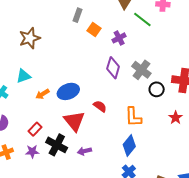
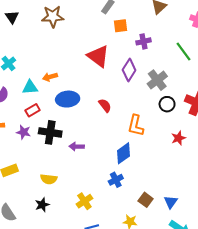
green line: (142, 19) -> (183, 51), moved
orange square: (94, 29) -> (121, 26), turned 32
cyan triangle: (23, 76) -> (30, 87), moved
blue ellipse: (68, 91) -> (68, 99), moved
red triangle: (74, 121) -> (98, 56), moved, turned -30
black cross: (57, 145) -> (50, 132), turned -35

